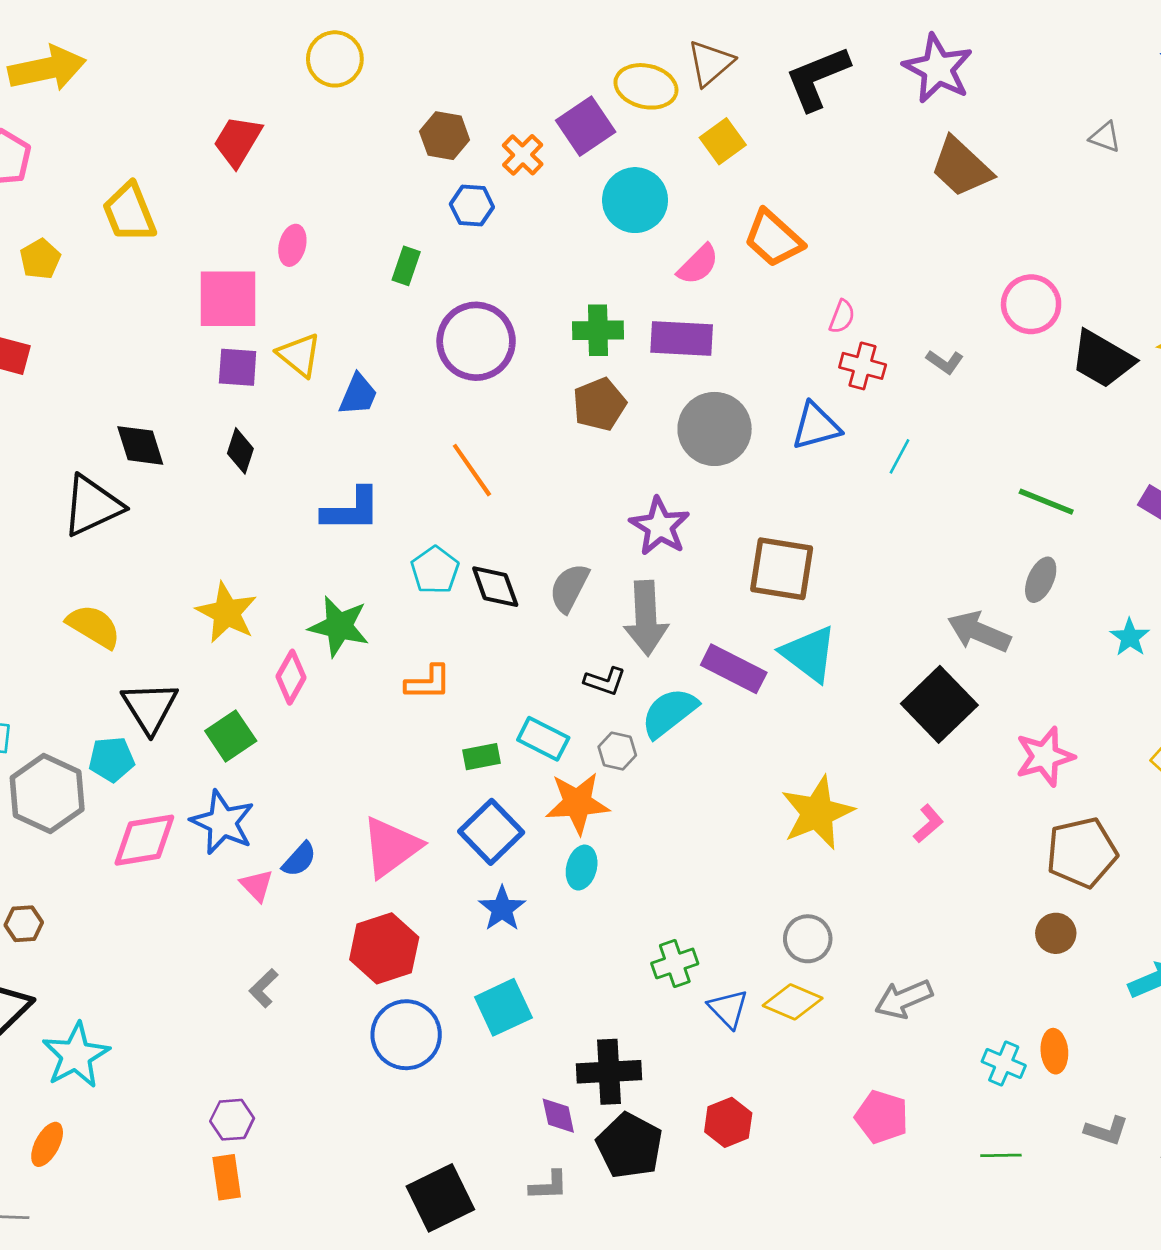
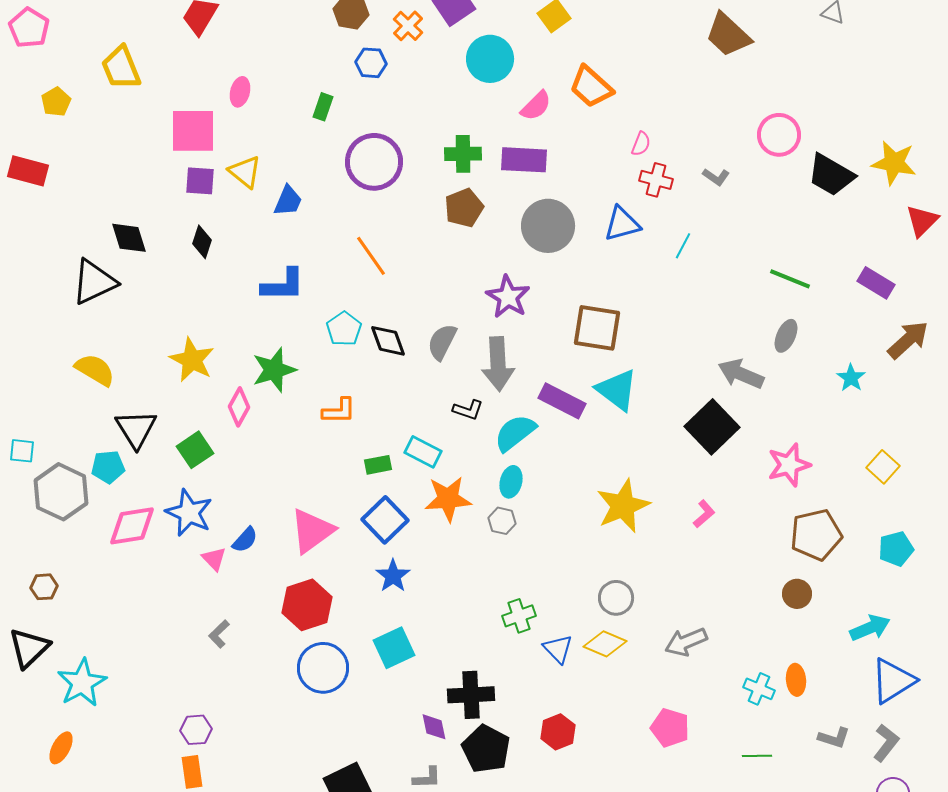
green star: (339, 626) -> (274, 370), turned -30
gray hexagon: (617, 751) -> (502, 521), moved
cyan ellipse: (582, 868) -> (511, 482), moved

